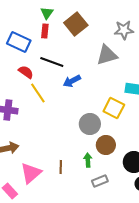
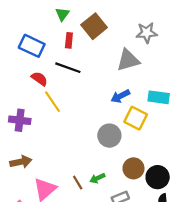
red rectangle: (45, 31) -> (69, 40), moved
blue arrow: (72, 81) -> (120, 96), moved
brown circle: (106, 145) -> (133, 168), moved
green arrow: (88, 160) -> (97, 178), moved, turned -112
brown line: (61, 167) -> (78, 183), turned -32

